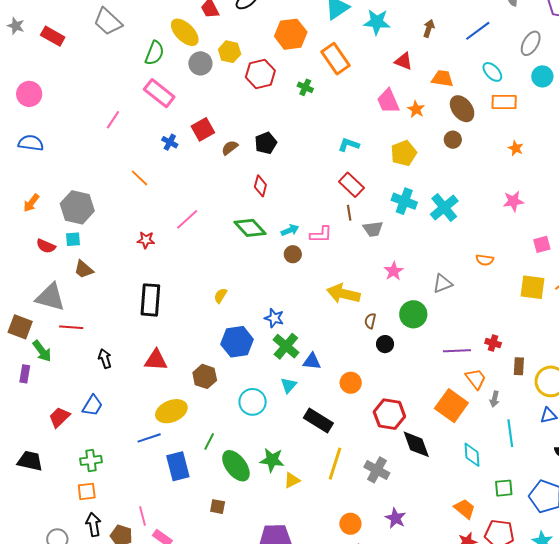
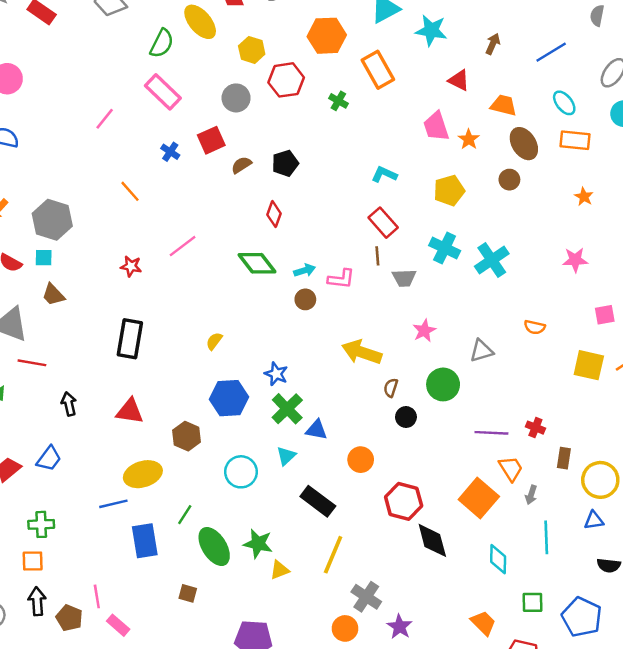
gray circle: (200, 63) -> (236, 98), moved
gray cross: (377, 470) -> (366, 597), moved

